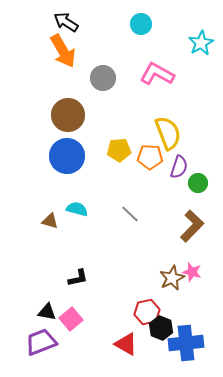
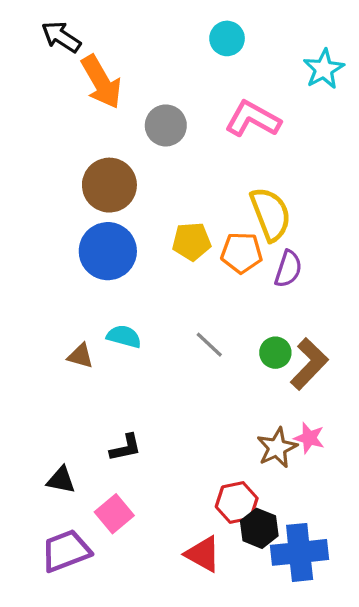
black arrow: (66, 22) -> (61, 37), moved
green circle: (198, 183) -> (275, 353), moved
black triangle: (47, 312) -> (61, 480), moved

